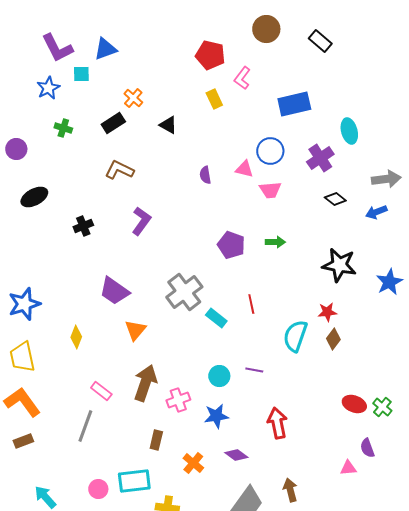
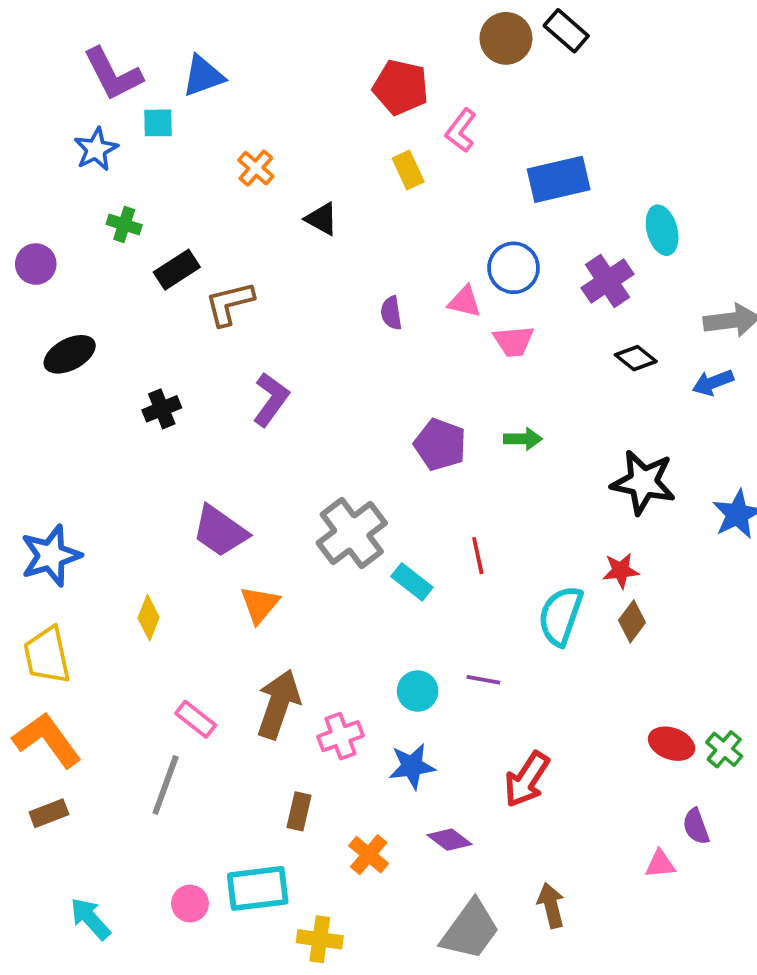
black rectangle: (320, 41) -> (566, 31), moved
black rectangle: (113, 123) -> (177, 270), moved
brown L-shape: (119, 170) -> (229, 304), turned -40
red arrow: (277, 423) -> (527, 779), turned -136

